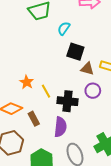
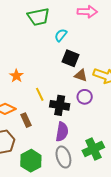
orange star: (27, 82) -> (16, 76), moved
purple semicircle: (60, 127) -> (62, 132), moved

